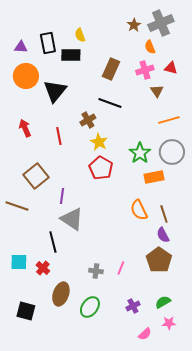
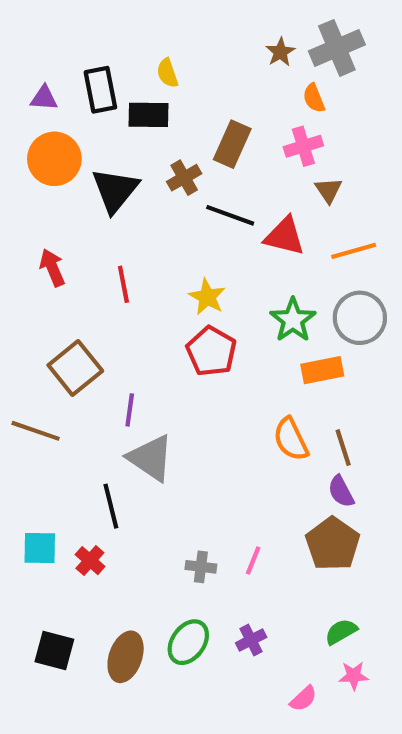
red triangle: (171, 68) -> (285, 236), moved, size x1.5
brown cross: (88, 120) -> (184, 178), moved
brown ellipse: (61, 294) -> (126, 657), moved
purple cross: (133, 306) -> (251, 640), moved

